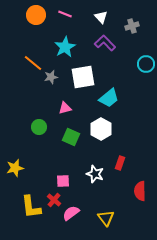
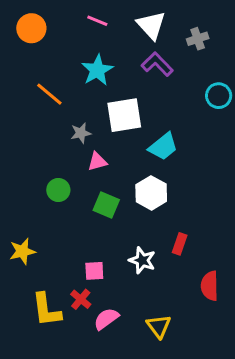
orange circle: (36, 15) -> (31, 28), moved
white triangle: (101, 17) -> (151, 25), size x1.5
gray star: (51, 77) -> (81, 133), moved

